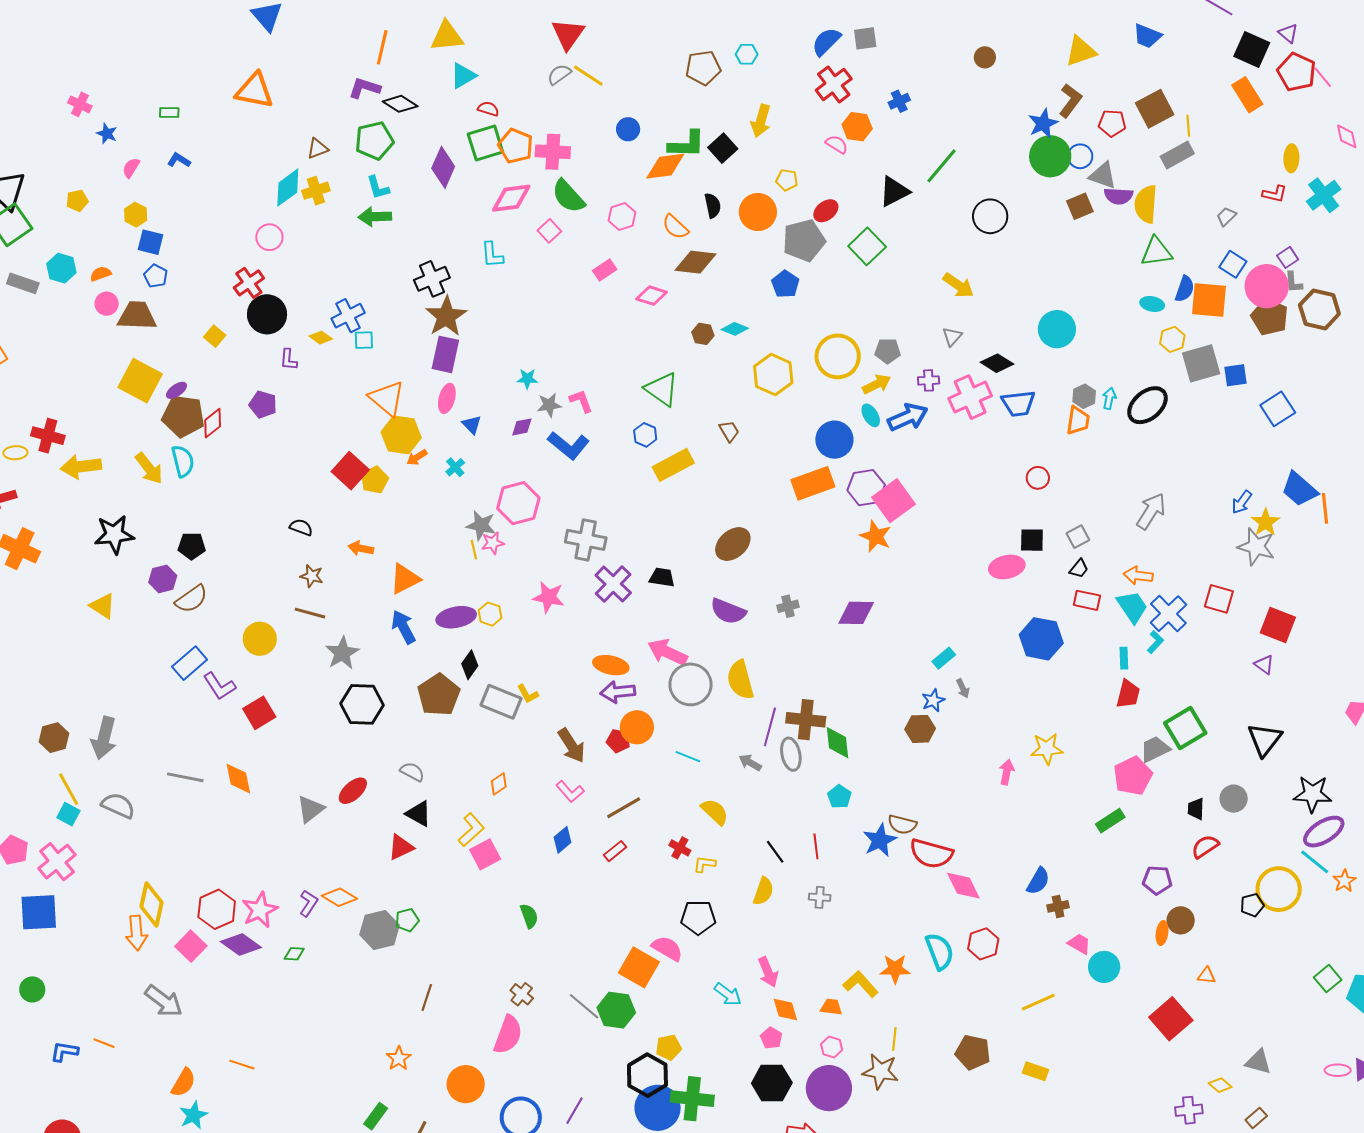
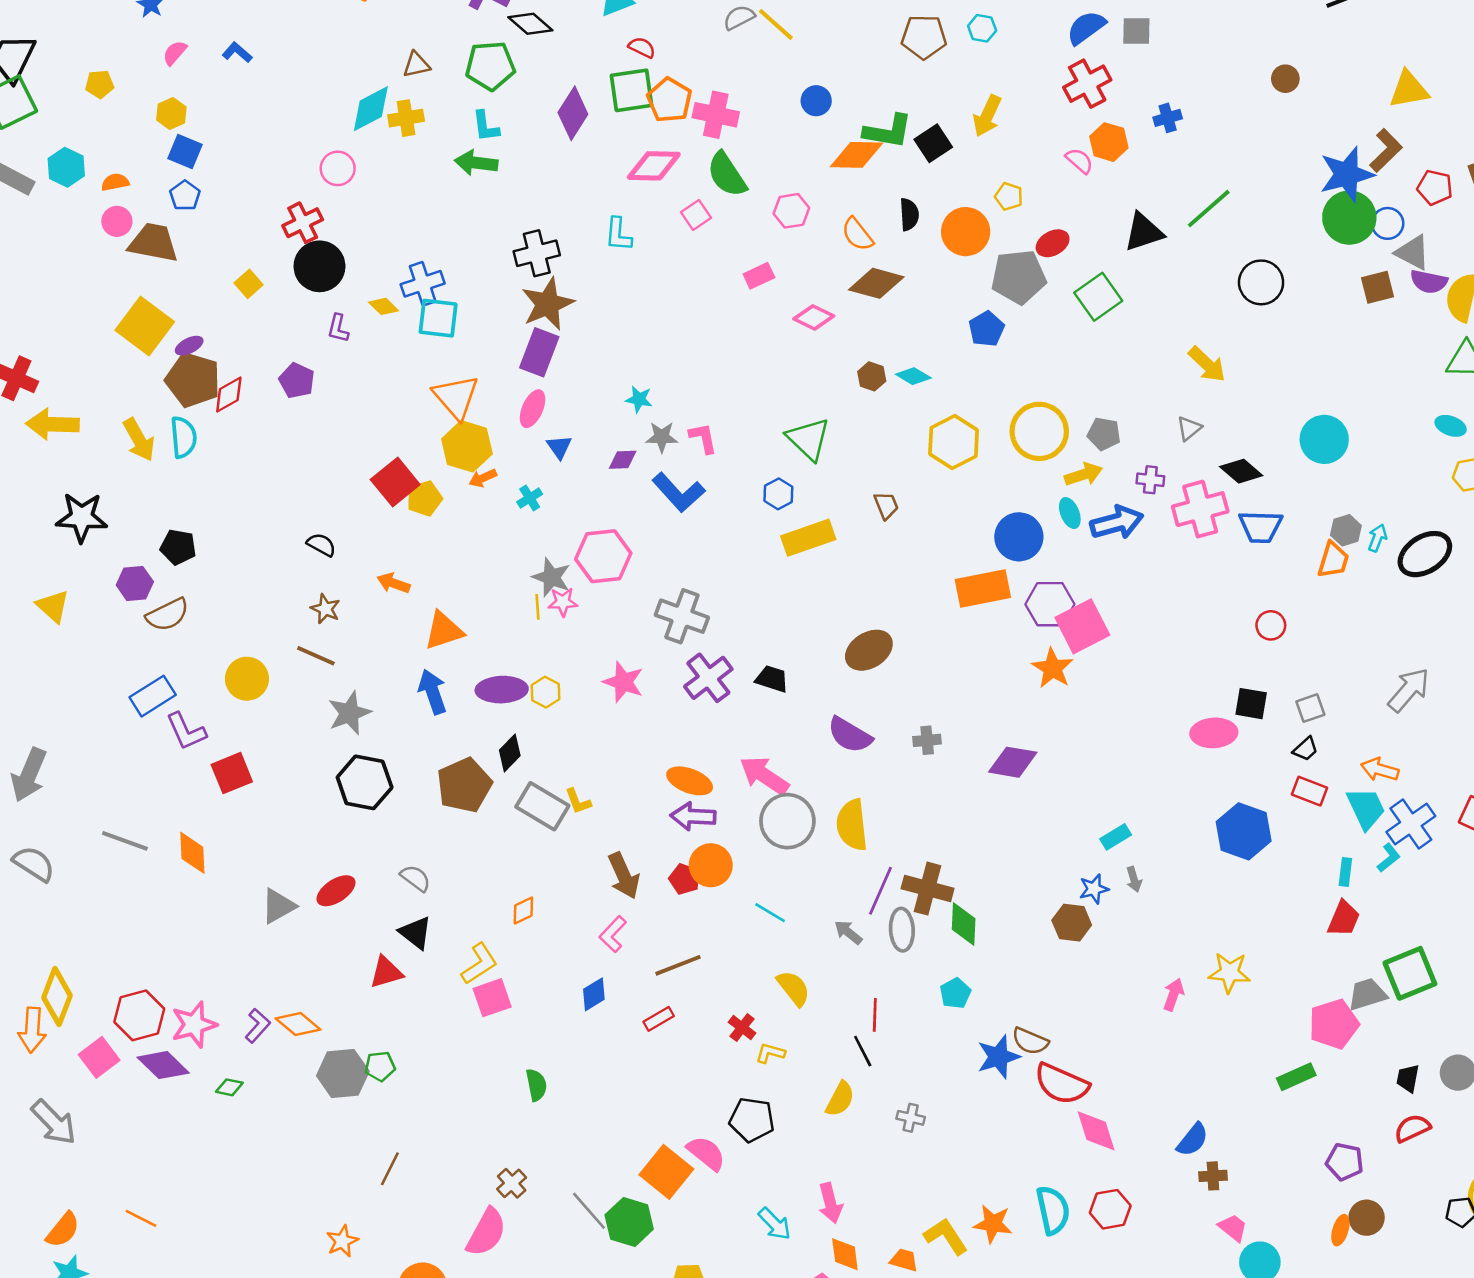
blue star: (1043, 123) -> (1347, 174), size x1.4
cyan square: (364, 340) -> (438, 318), size x1.6
pink L-shape: (570, 792) -> (613, 934), turned 76
red line: (816, 846) -> (875, 1015), moved

